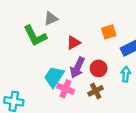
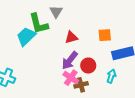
gray triangle: (51, 19) -> (56, 12), turned -48
cyan trapezoid: (54, 77) -> (26, 36), moved
pink cross: (65, 89) -> (71, 78), moved

